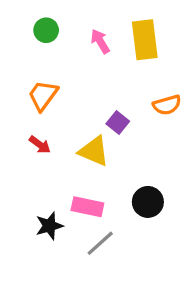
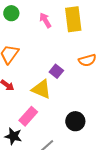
pink rectangle: (87, 207) -> (28, 116), moved, turned -60
black star: (49, 226) -> (13, 136), turned 30

